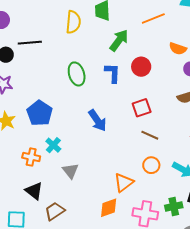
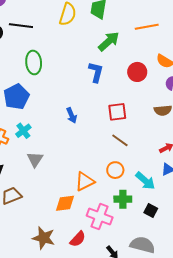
red circle: (141, 67) -> (137, 72), moved
green ellipse: (77, 74) -> (34, 62), moved
blue arrow: (97, 120) -> (72, 115), size x0.7
green cross: (174, 206) -> (123, 199), moved

